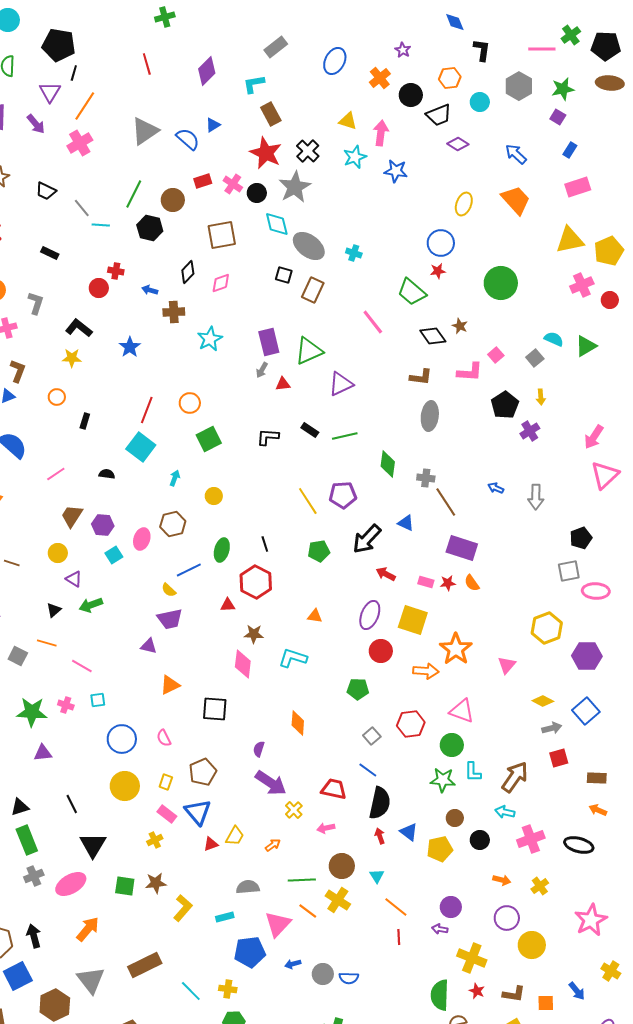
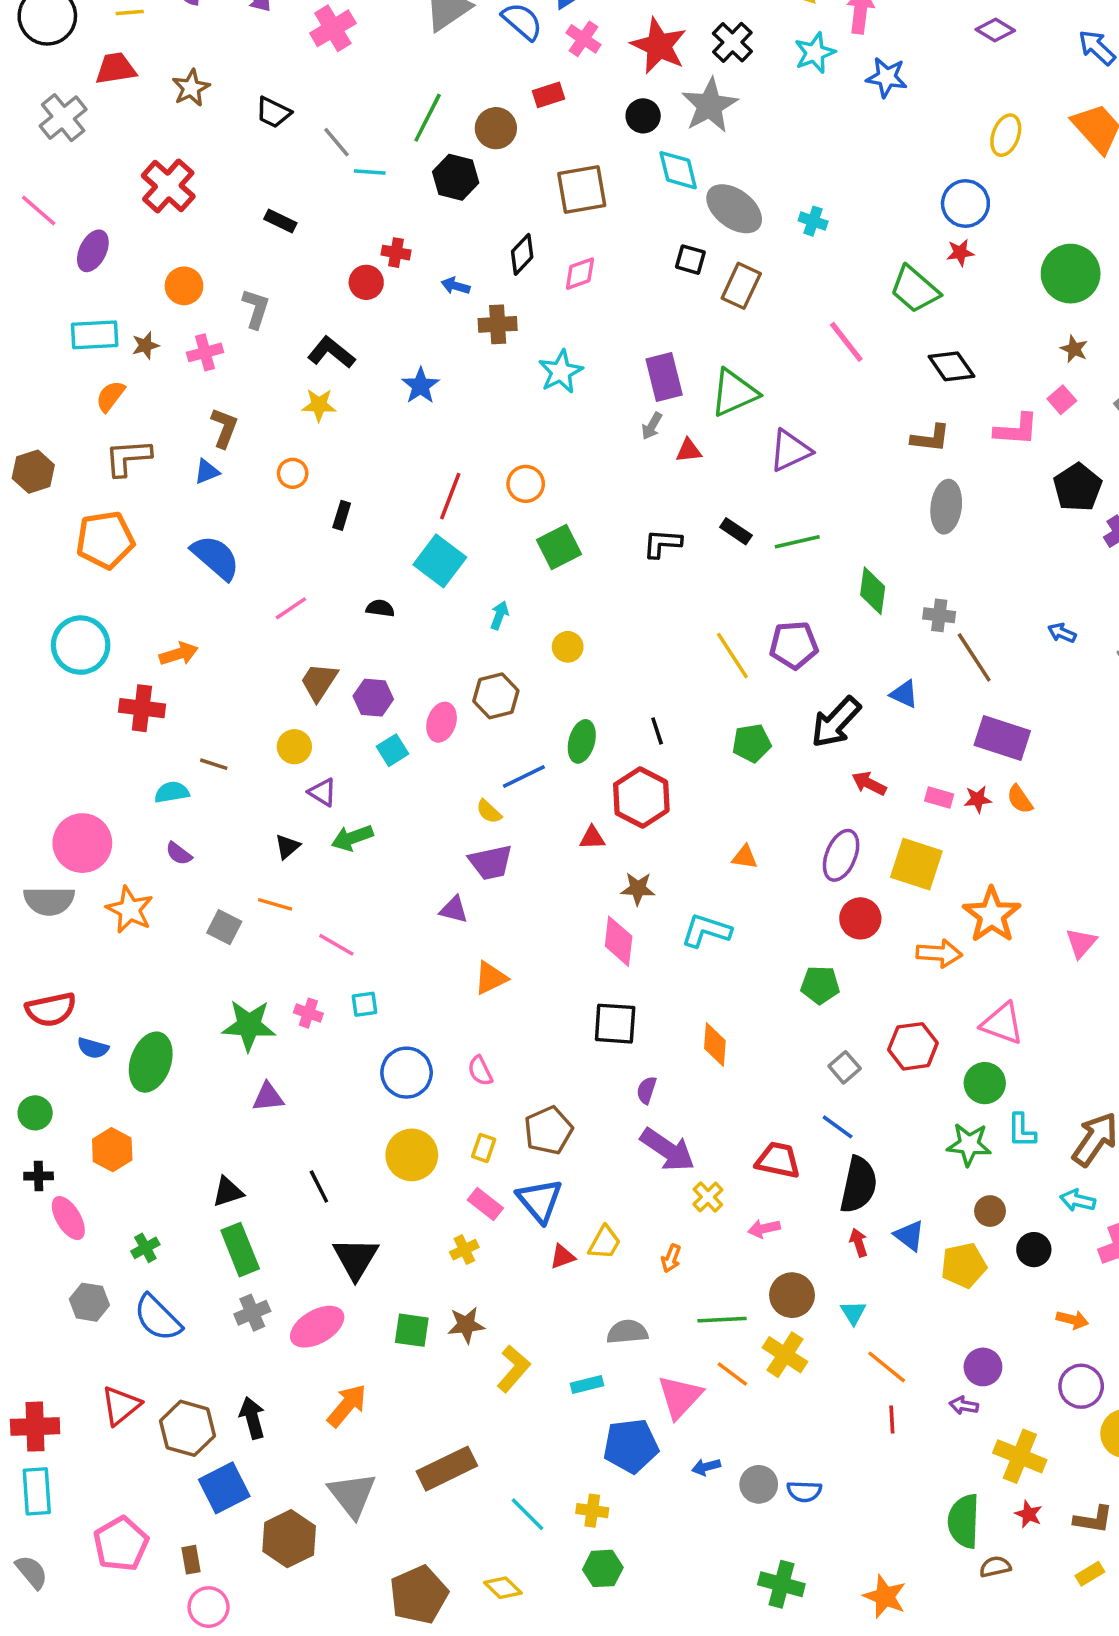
pink cross: (233, 184) -> (583, 39), moved
brown star: (460, 326) -> (1074, 349), moved
black square: (215, 709) -> (615, 1024), moved
orange arrow: (273, 845) -> (671, 1258), turned 147

